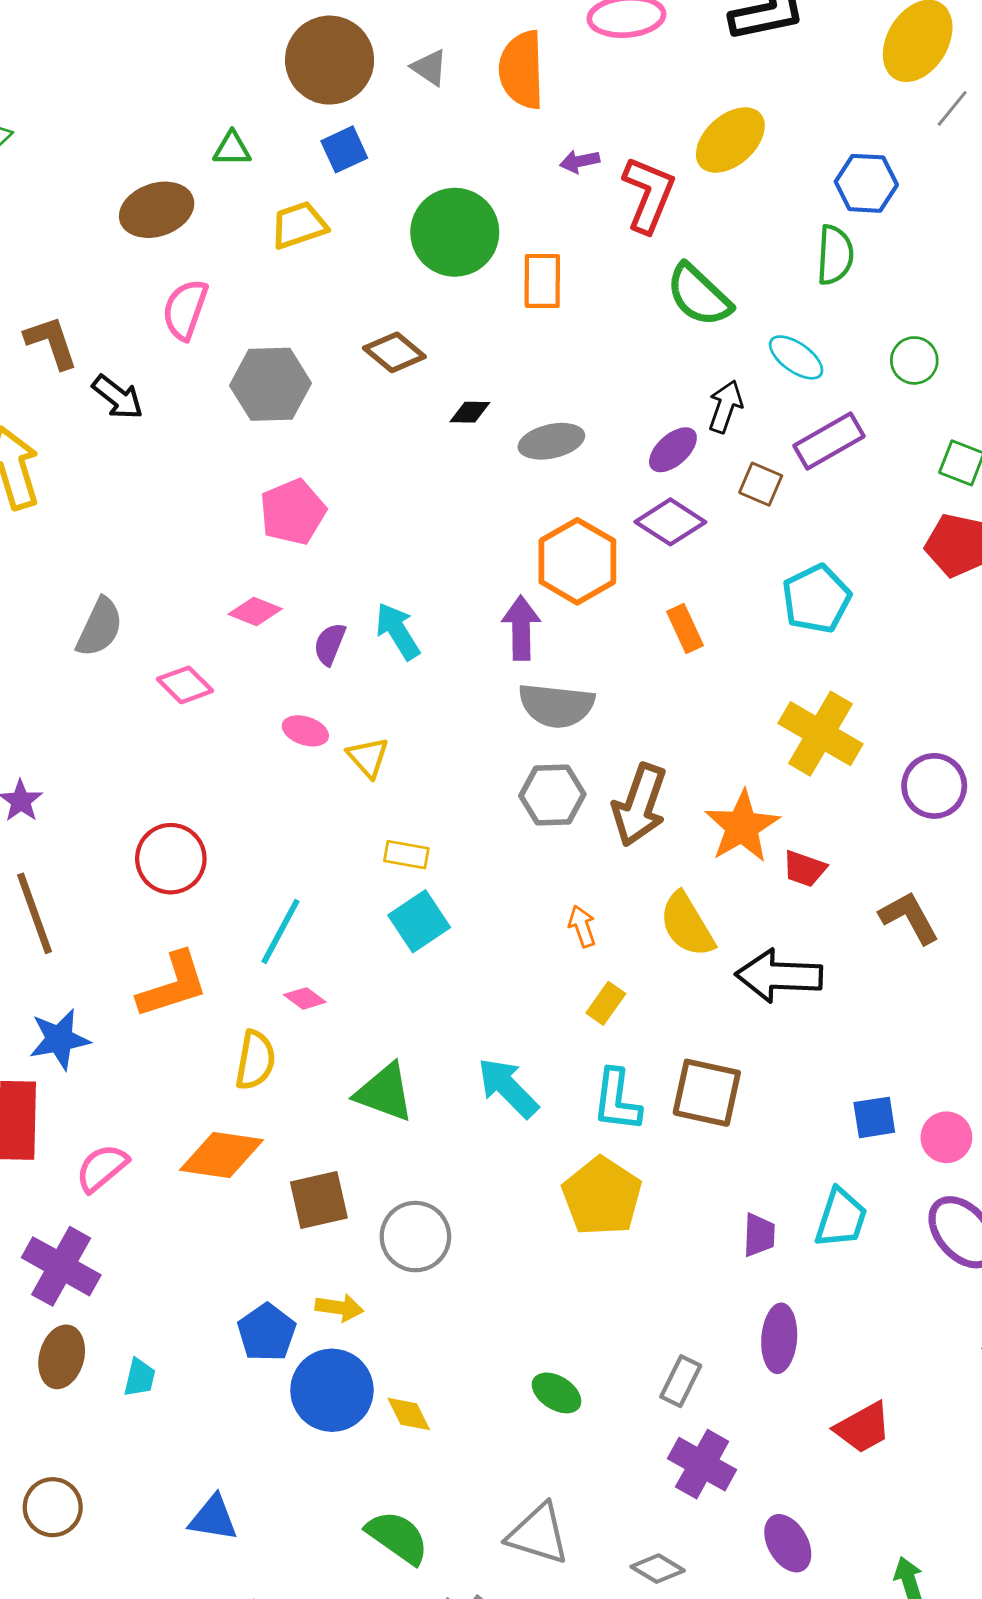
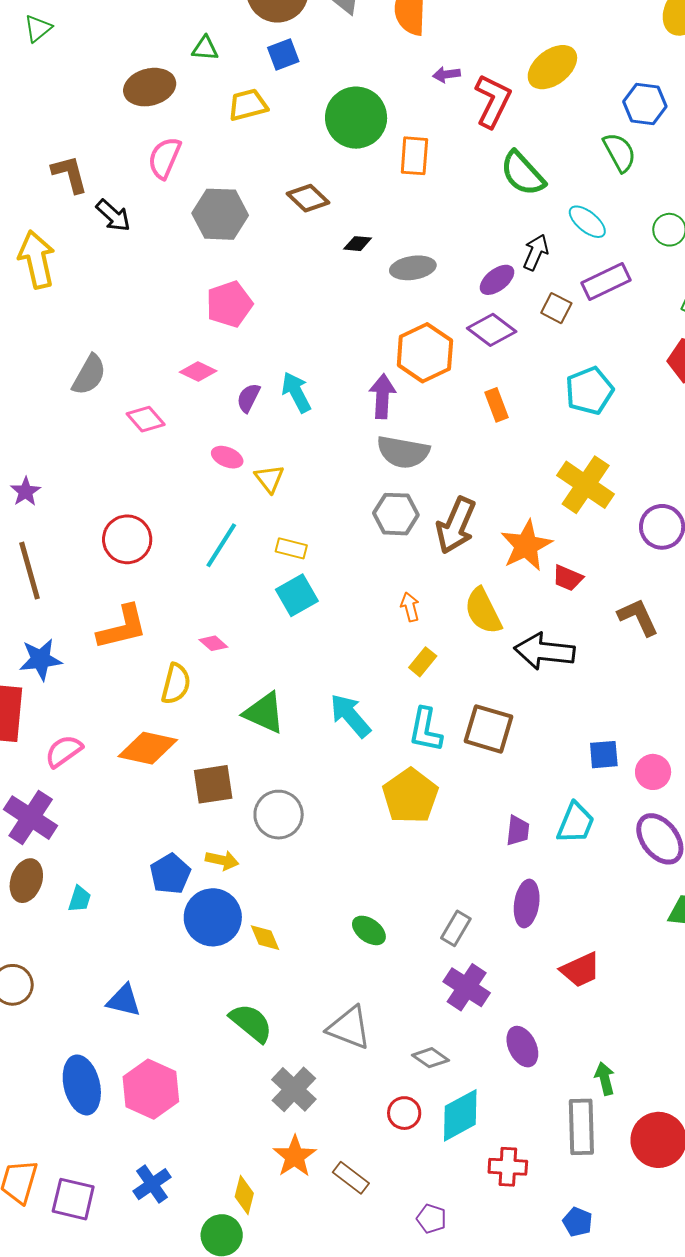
green semicircle: (835, 255) -> (619, 152), turned -36
cyan line: (280, 931) -> (221, 545), moved

